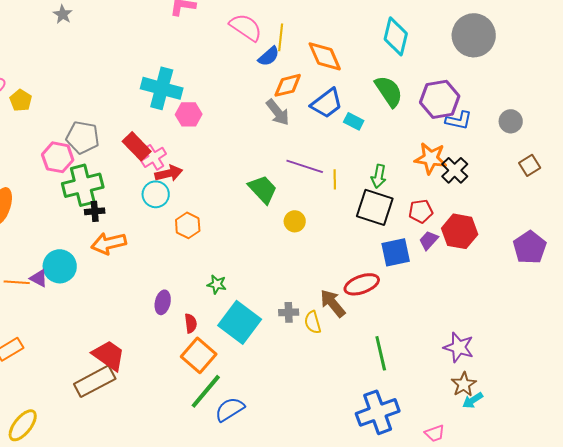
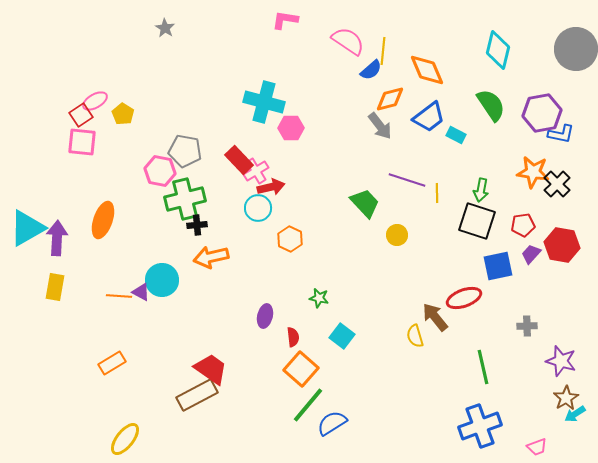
gray cross: (289, 312) -> (527, 326), moved
cyan square: (240, 322) -> (342, 336), size x0.6

